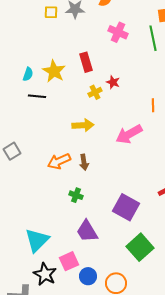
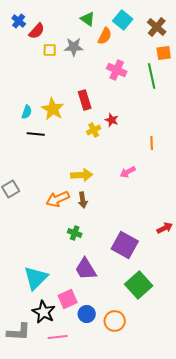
yellow arrow: (83, 125) -> (82, 175), moved
pink arrow: (129, 134) -> (128, 172), size x0.6

